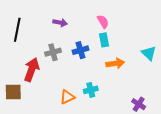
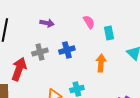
cyan rectangle: (104, 40) -> (109, 33), moved
orange arrow: (115, 63) -> (101, 63), turned -78

